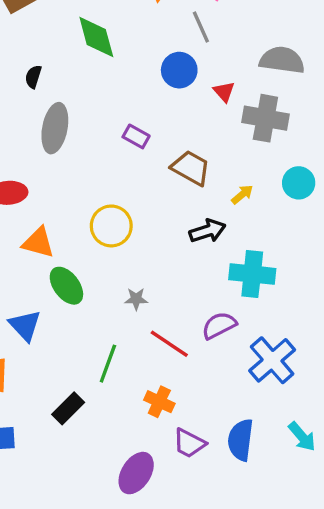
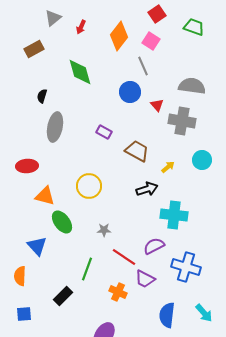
blue cross: (272, 360) -> (186, 267), turned -32
purple trapezoid: (189, 443) -> (145, 279), moved

